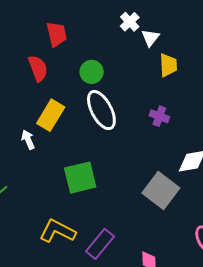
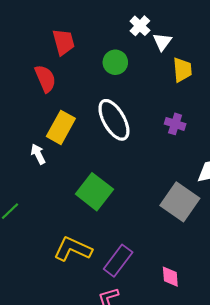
green circle: (92, 72) -> (115, 62), moved
green square: (80, 178) -> (94, 192), turned -36

